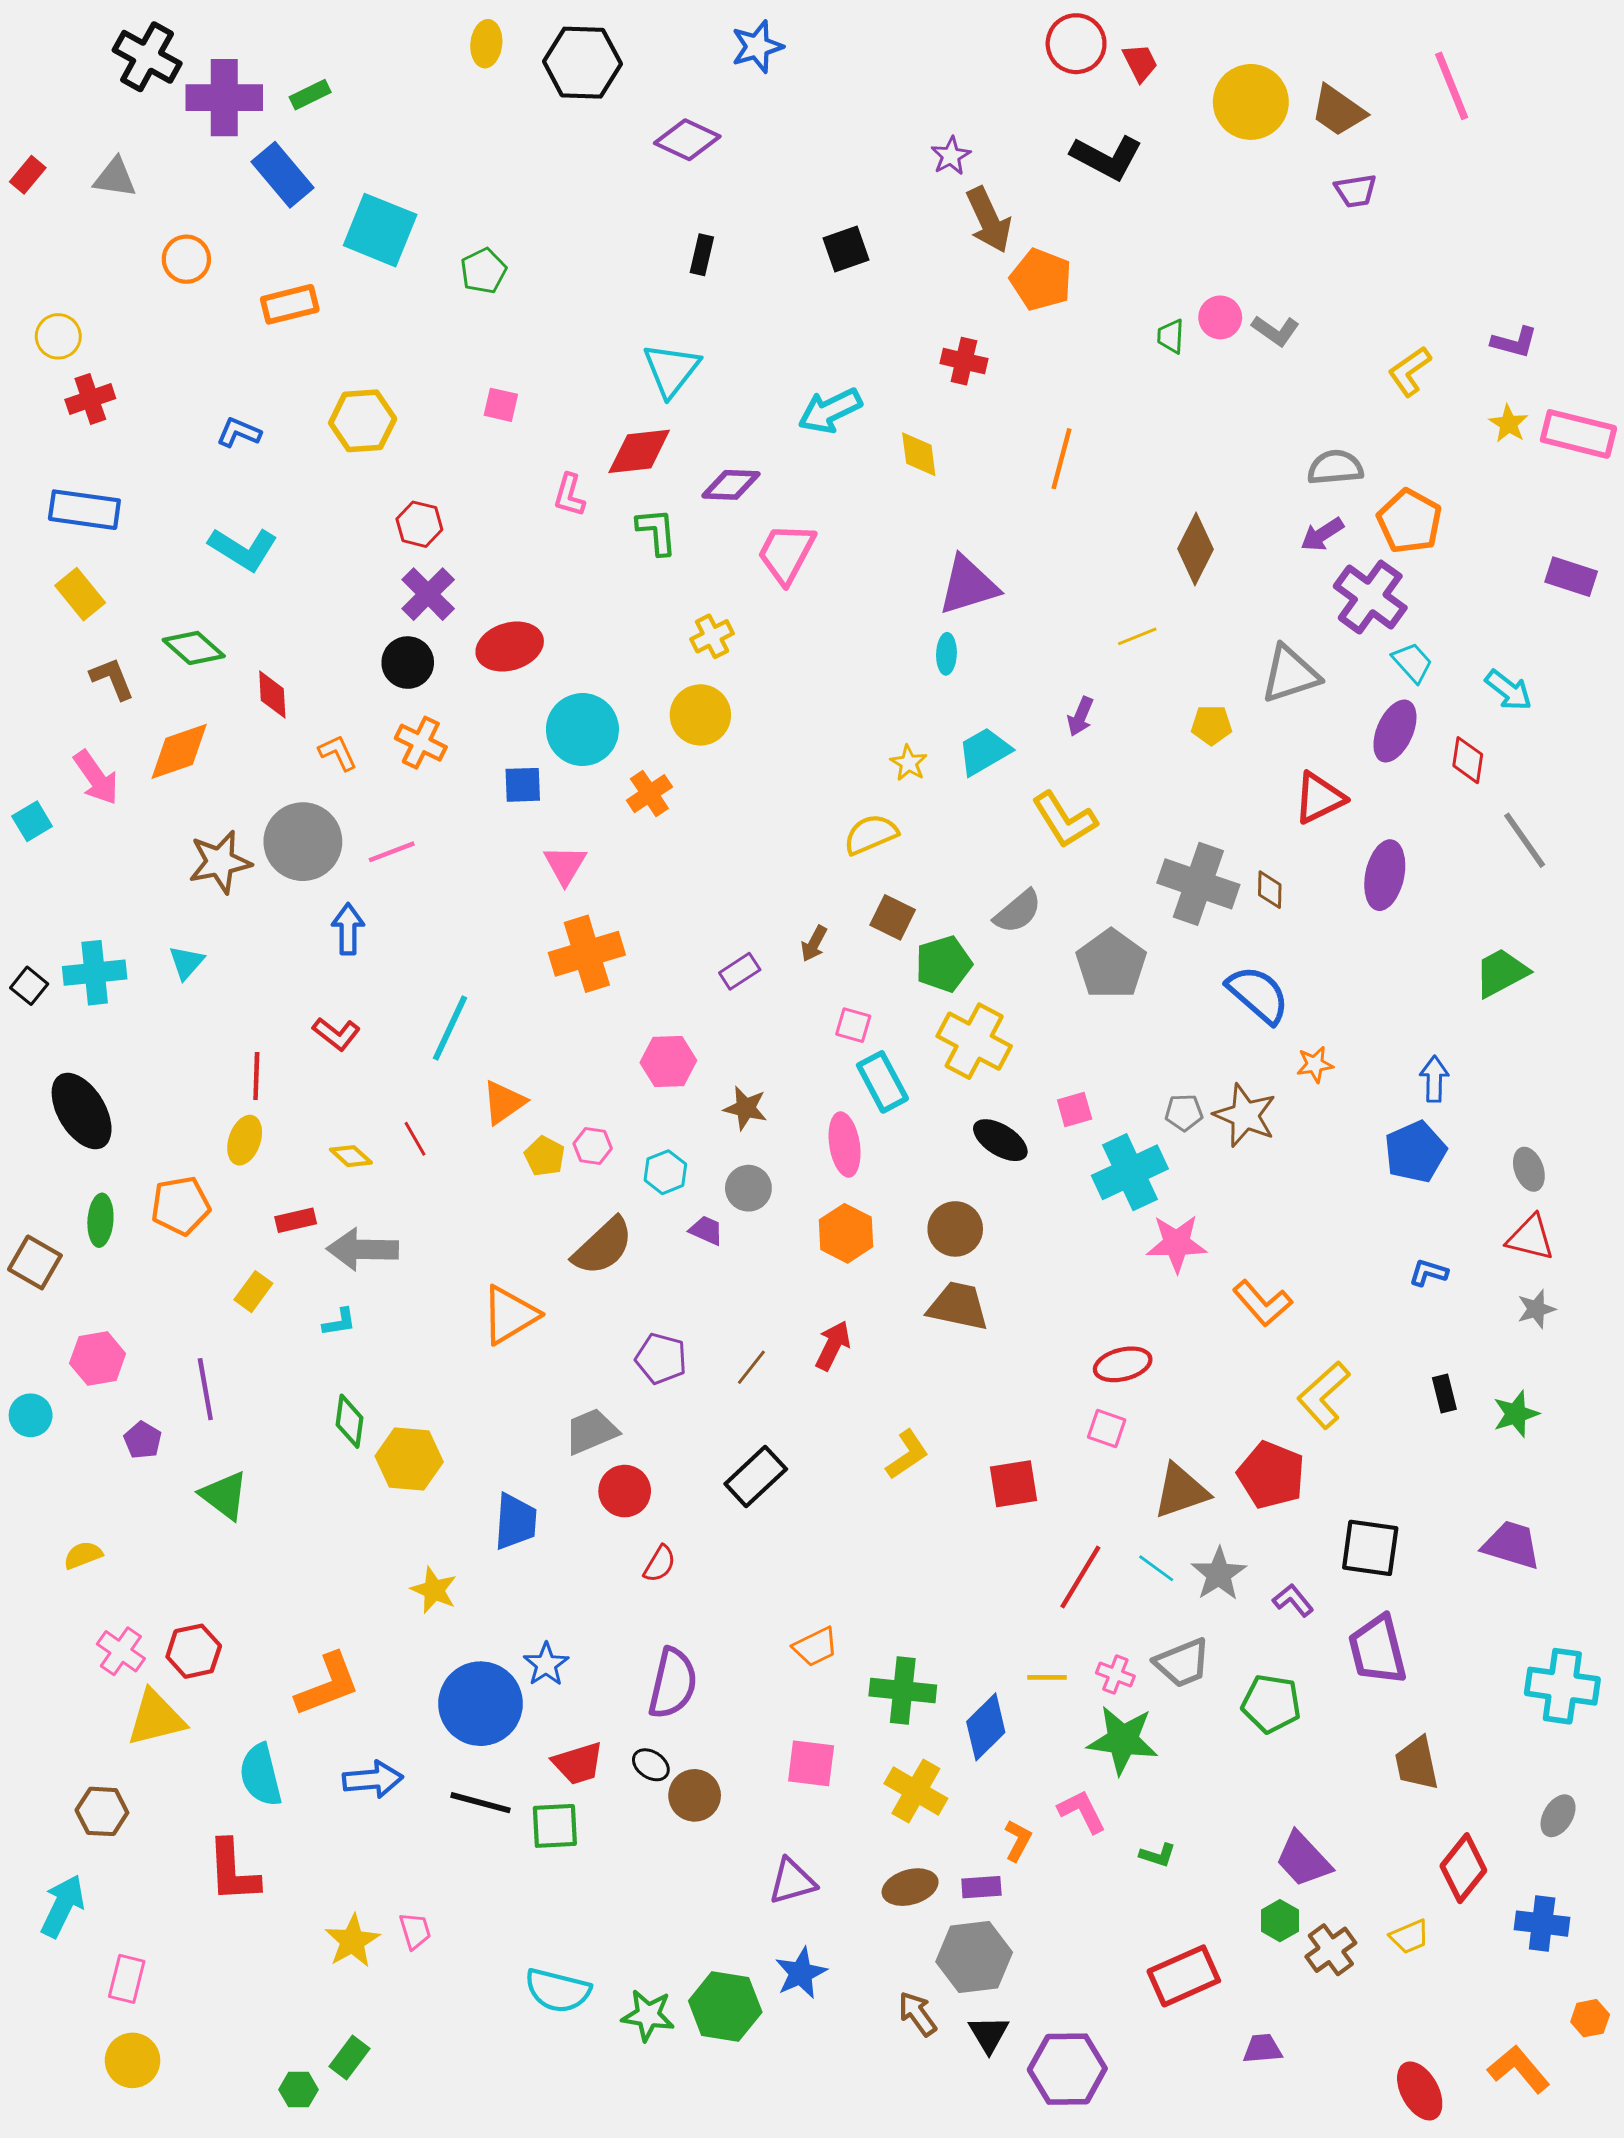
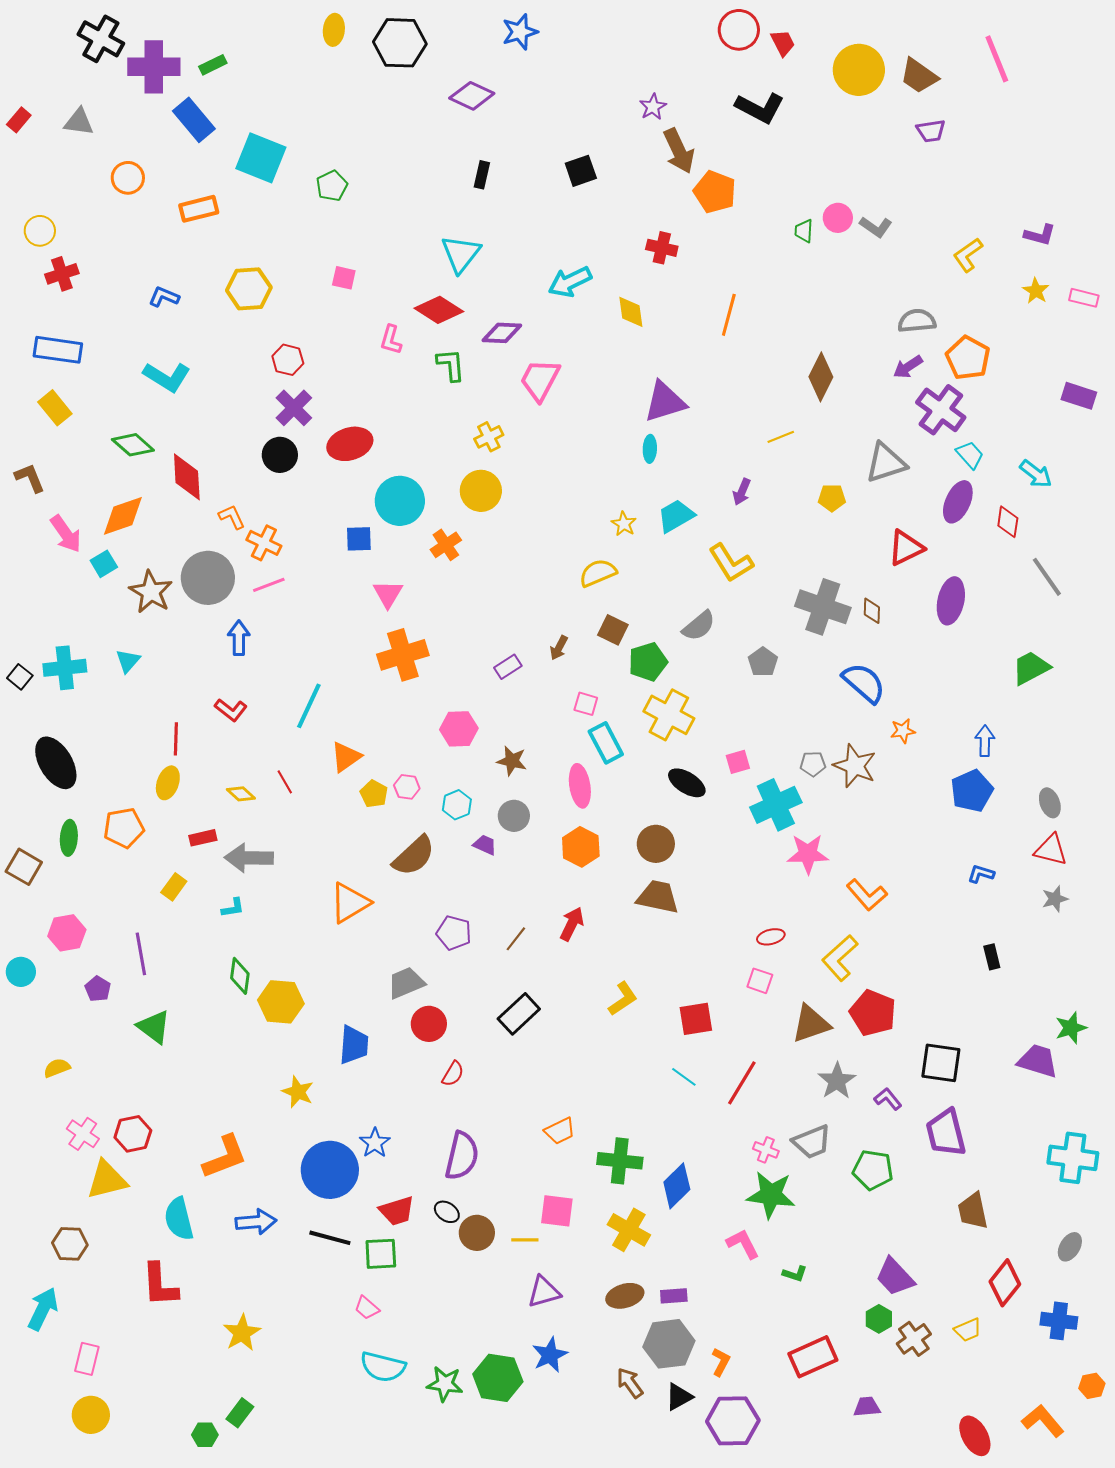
pink rectangle: (1578, 434) -> (1084, 298), size x0.6
red diamond: (639, 451) -> (439, 310), turned 39
brown L-shape: (112, 679) -> (30, 478), moved
red diamond: (272, 695) -> (187, 477), size x1.4
orange cross: (421, 743) -> (264, 543), moved
cyan square: (32, 821) -> (104, 564), moved
brown star: (220, 862) -> (151, 592), turned -30
gray pentagon: (1111, 964) -> (763, 662), size x0.6
red ellipse: (1123, 1364) -> (771, 937), size x0.7
yellow L-shape: (1324, 1395) -> (840, 958), moved
green star: (1516, 1414) -> (1071, 1028), moved
cyan line: (1156, 1568) -> (684, 1077), moved
yellow line: (1047, 1677) -> (525, 1240), moved
orange L-shape: (1018, 1841) -> (721, 1362), moved
pink trapezoid: (415, 1931) -> (367, 1308), moved, turned 148
black triangle: (989, 2034) -> (679, 1397), turned 32

